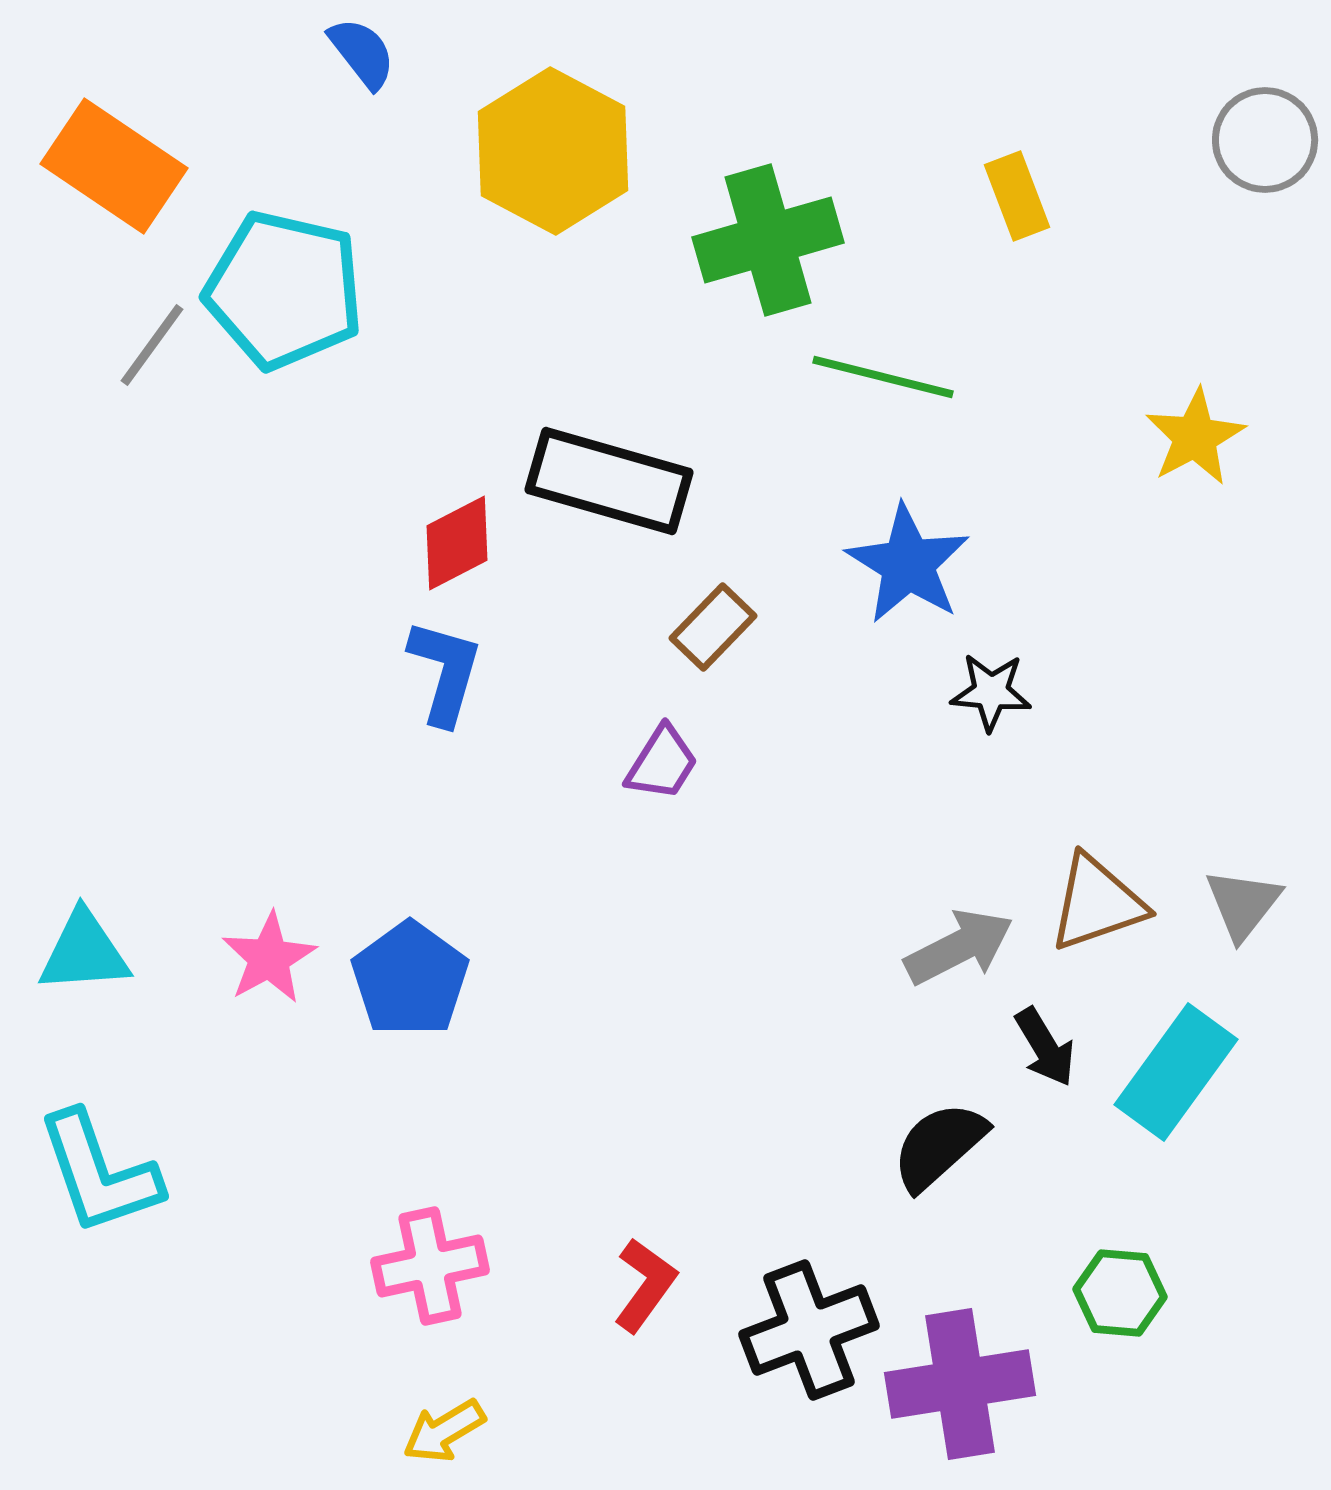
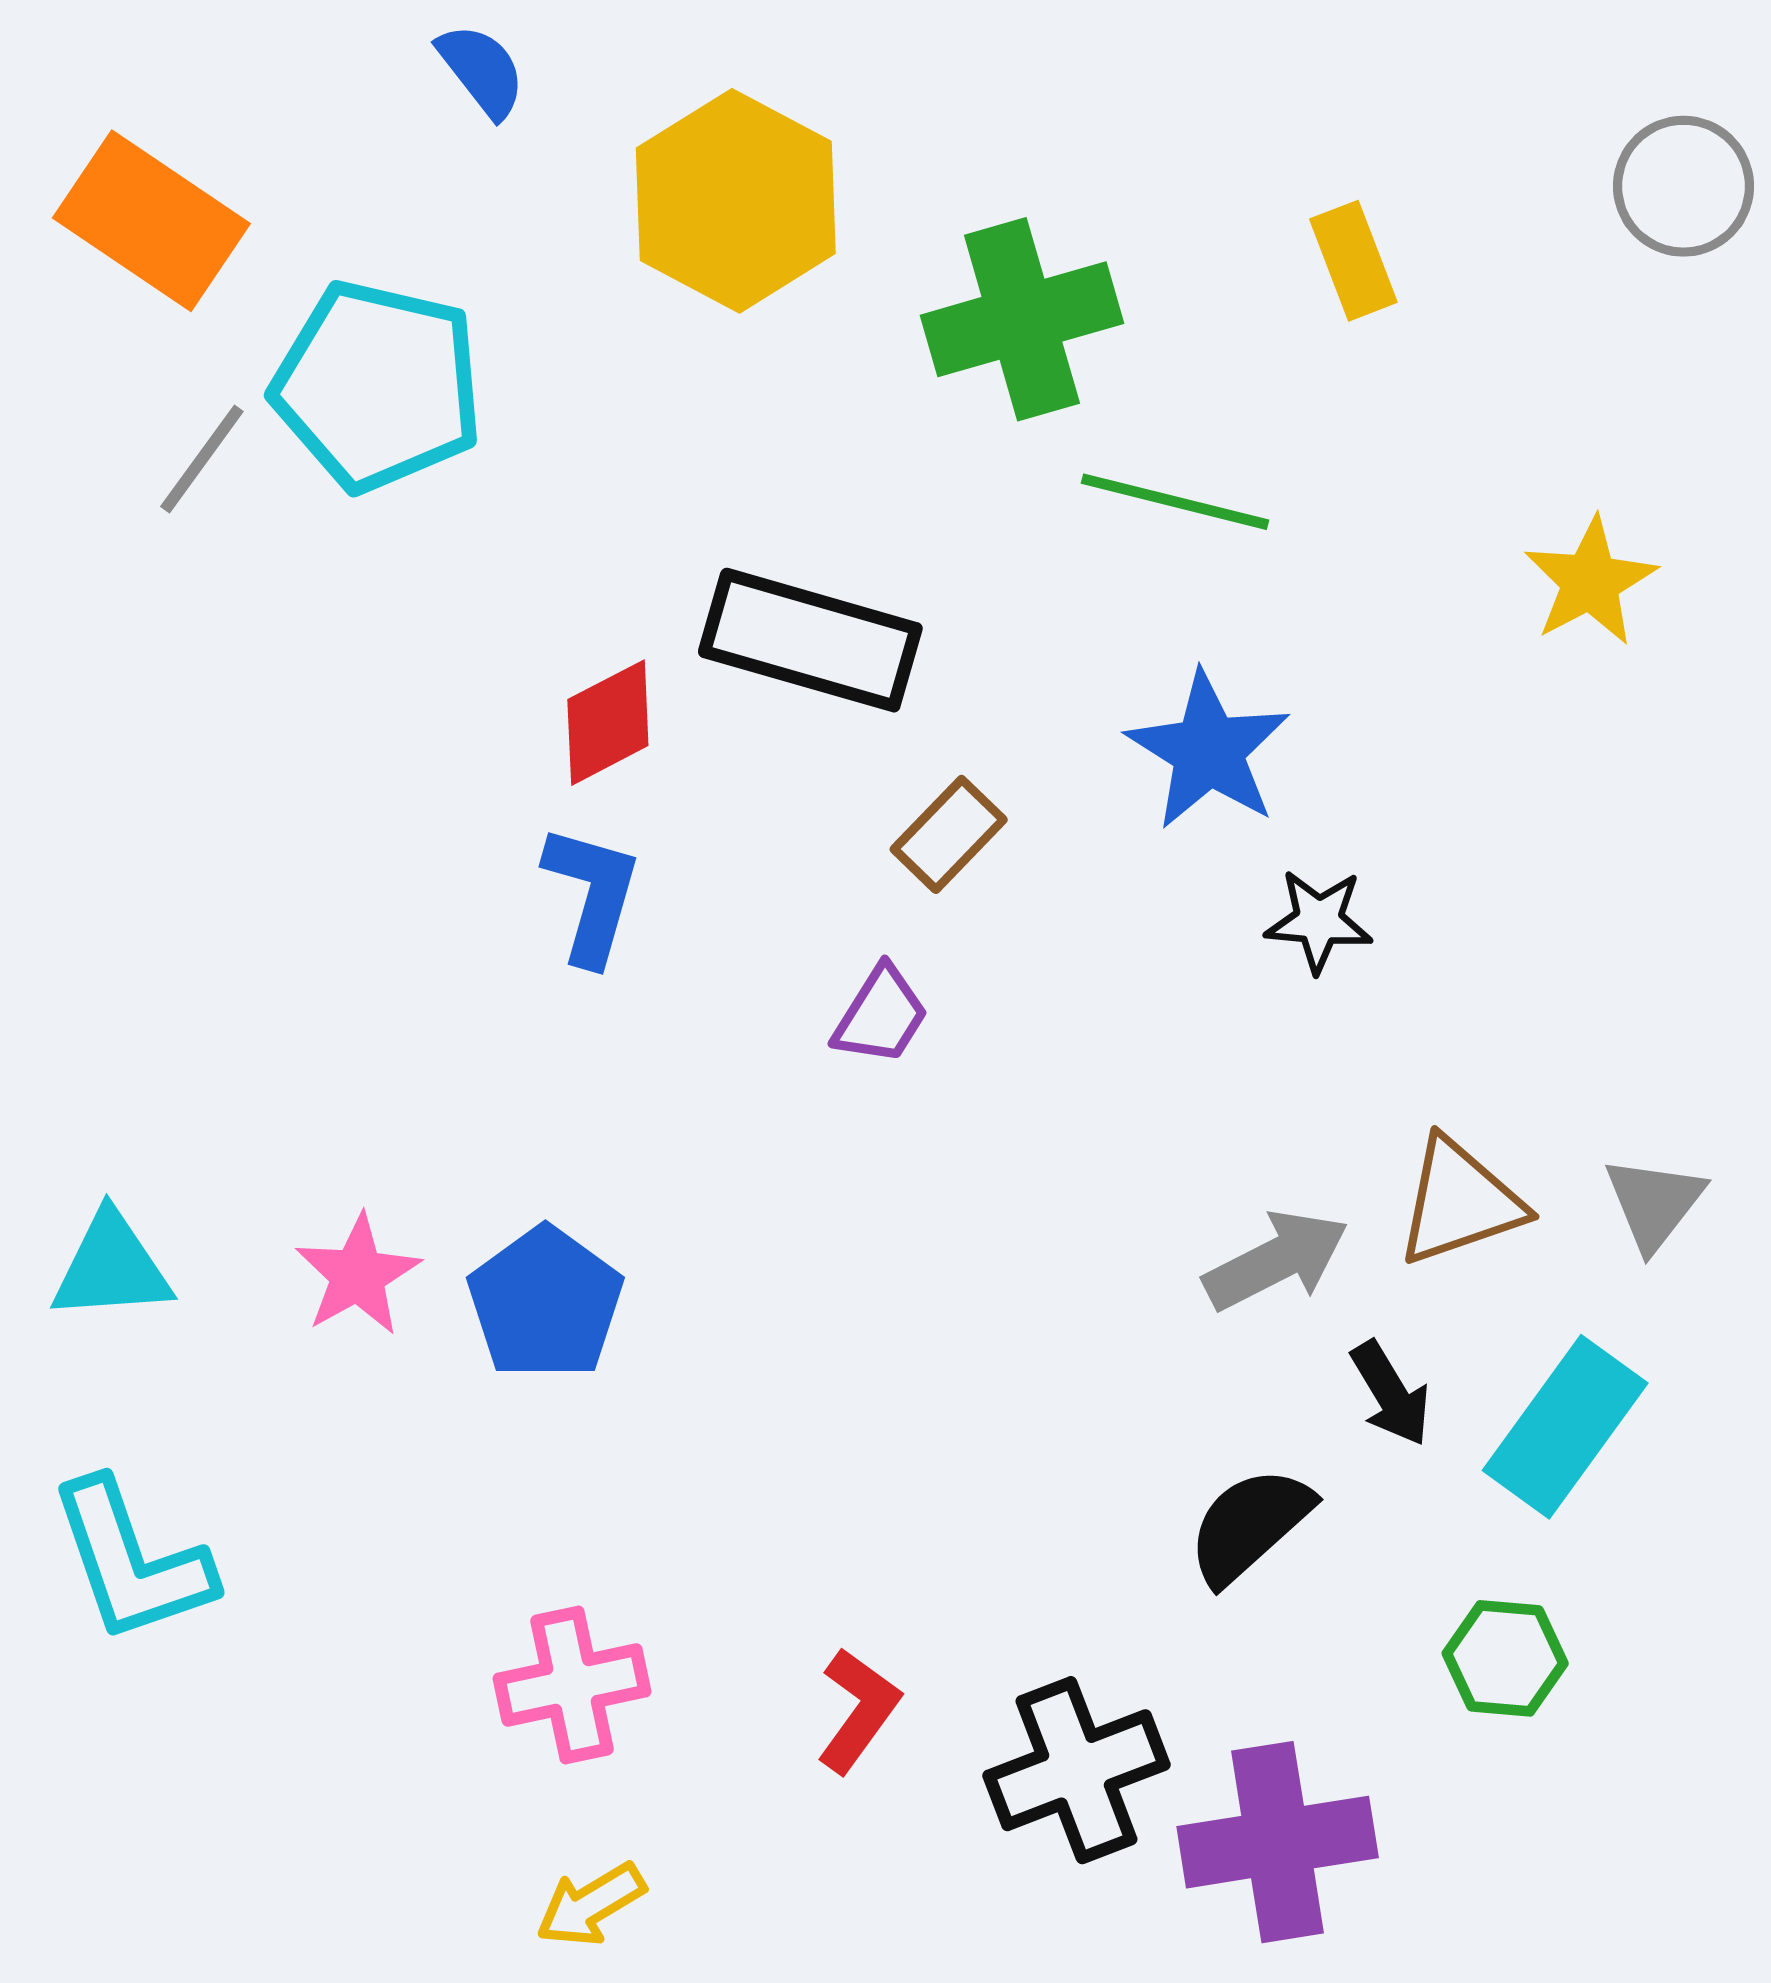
green hexagon: (1120, 1293) -> (1505, 1658), moved

